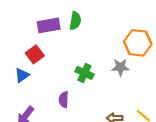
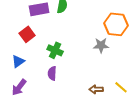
green cross: (85, 73) -> (55, 50), moved
blue triangle: (22, 75) -> (18, 61), moved

